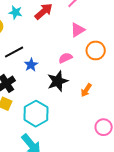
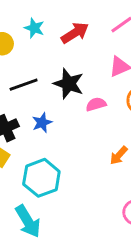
blue star: (31, 65) -> (42, 123), moved
black star: (58, 81) -> (69, 84), moved, turned 30

